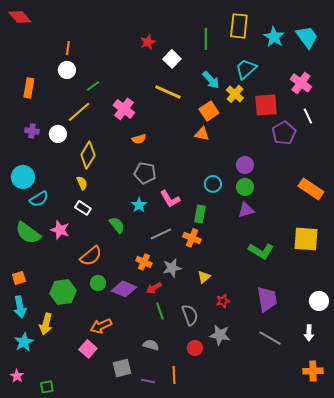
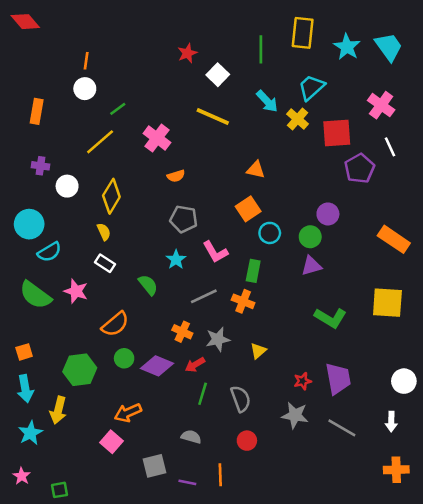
orange square: (209, 111) -> (248, 209), moved
white circle: (58, 134) -> (67, 186), moved
purple circle: (245, 165) -> (328, 214), moved
red star: (223, 301) -> (303, 381), moved
green line: (160, 311) -> (203, 394), turned 36
gray star: (220, 335) -> (295, 415), moved

